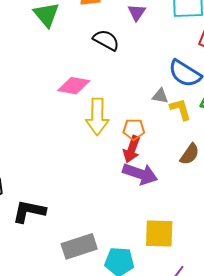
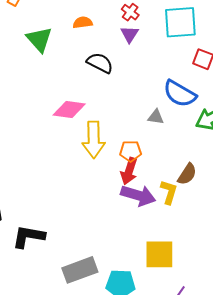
yellow L-shape: (180, 109) -> (169, 192), moved, turned 35

